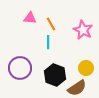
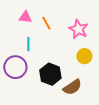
cyan line: (48, 42) -> (28, 44), moved
yellow circle: (86, 68) -> (84, 56), moved

